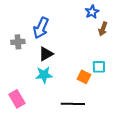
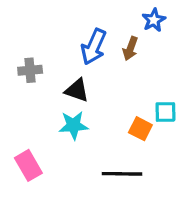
blue arrow: (41, 28) -> (94, 47), moved
brown arrow: (103, 29) -> (130, 48), moved
black triangle: (46, 54) -> (77, 90), turned 49

